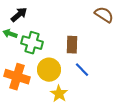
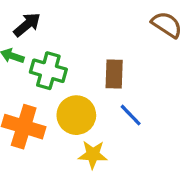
yellow star: (59, 94) -> (93, 155), turned -30

